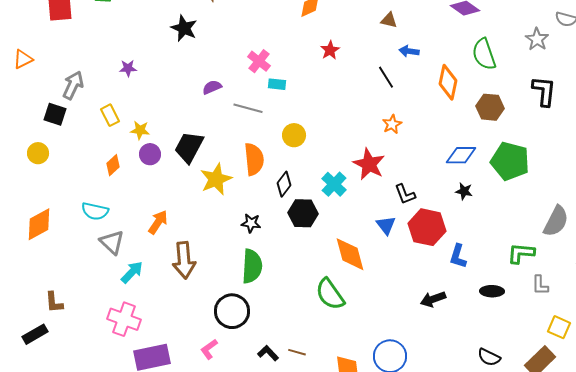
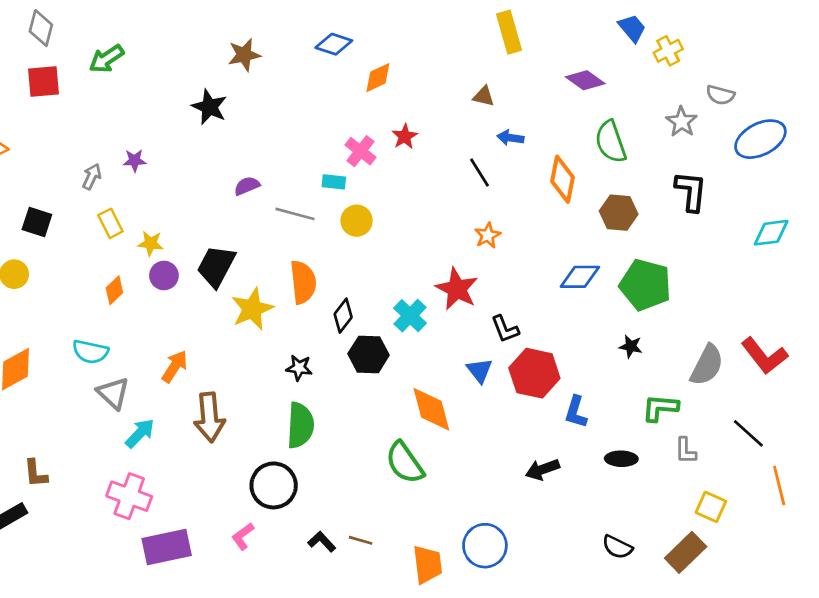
pink cross: (259, 61) -> (361, 151), moved
gray arrow: (73, 85) -> (92, 177), moved, size x0.7
yellow circle: (294, 135) -> (357, 221), moved
black star: (464, 191) -> (631, 346), moved

